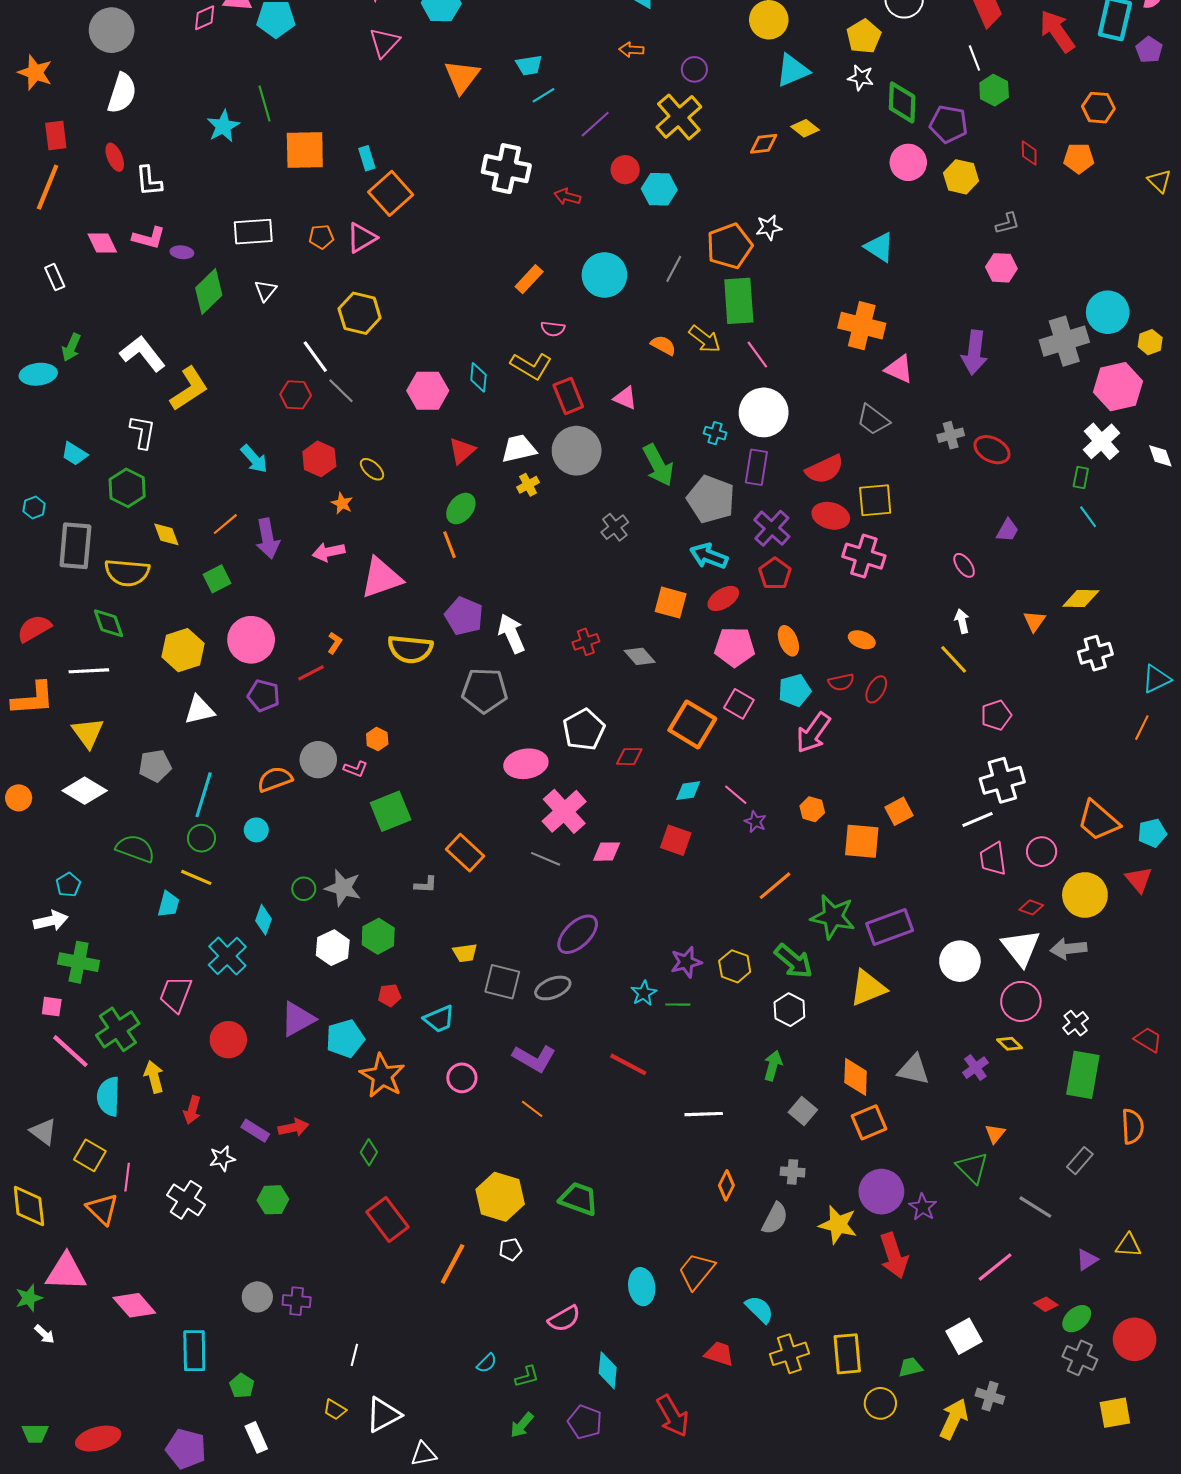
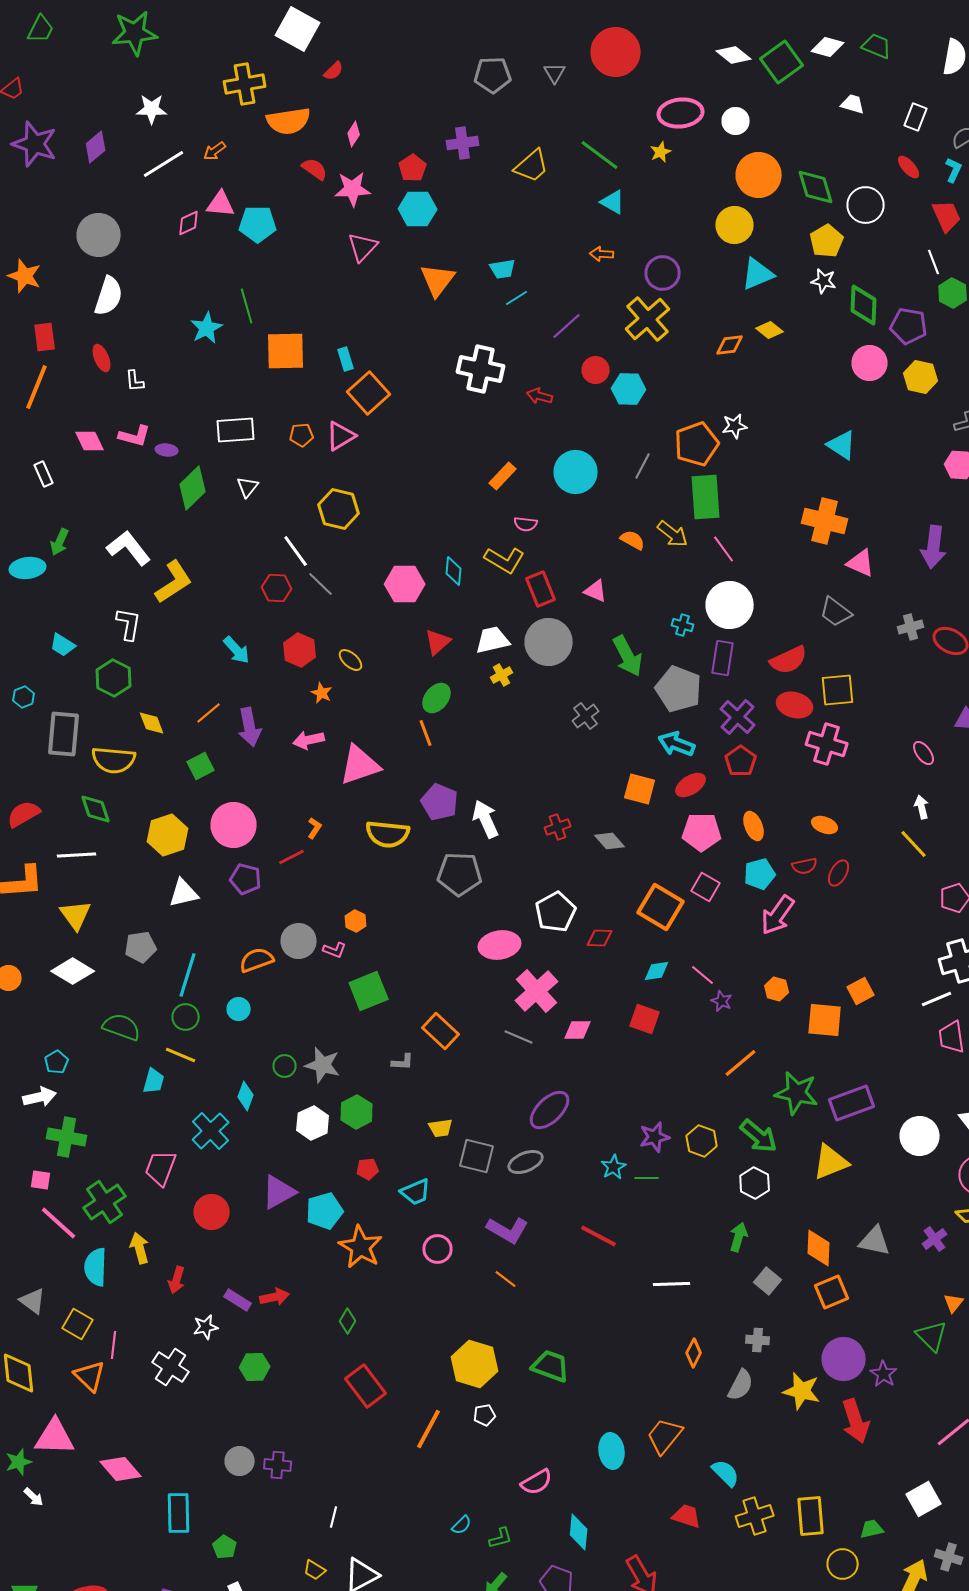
purple circle: (694, 69) -> (663, 273), size x1.4
white L-shape: (149, 181) -> (135, 381), size x0.7

